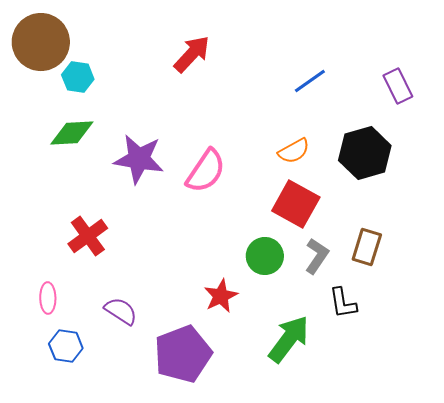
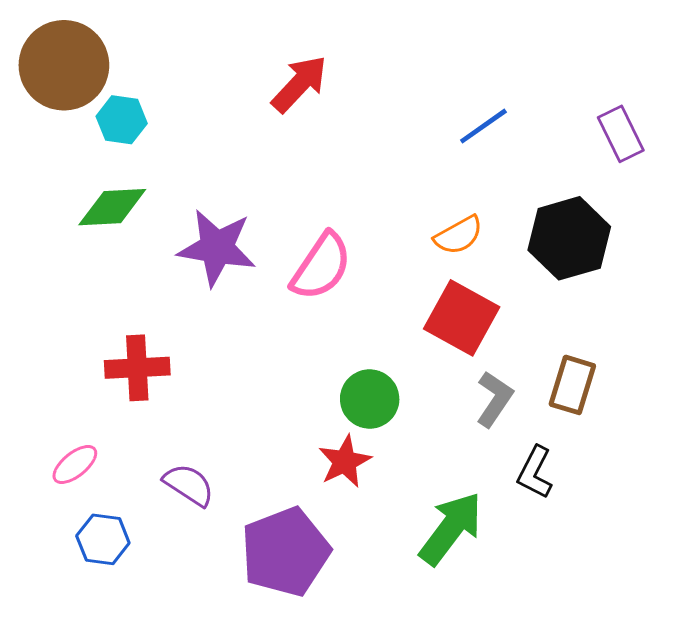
red cross: (88, 236) -> (137, 368), turned 33
green circle: (265, 256) -> (370, 399), moved
pink ellipse: (48, 298) -> (75, 465), turned 52
black L-shape: (343, 303) -> (535, 472), turned 36

